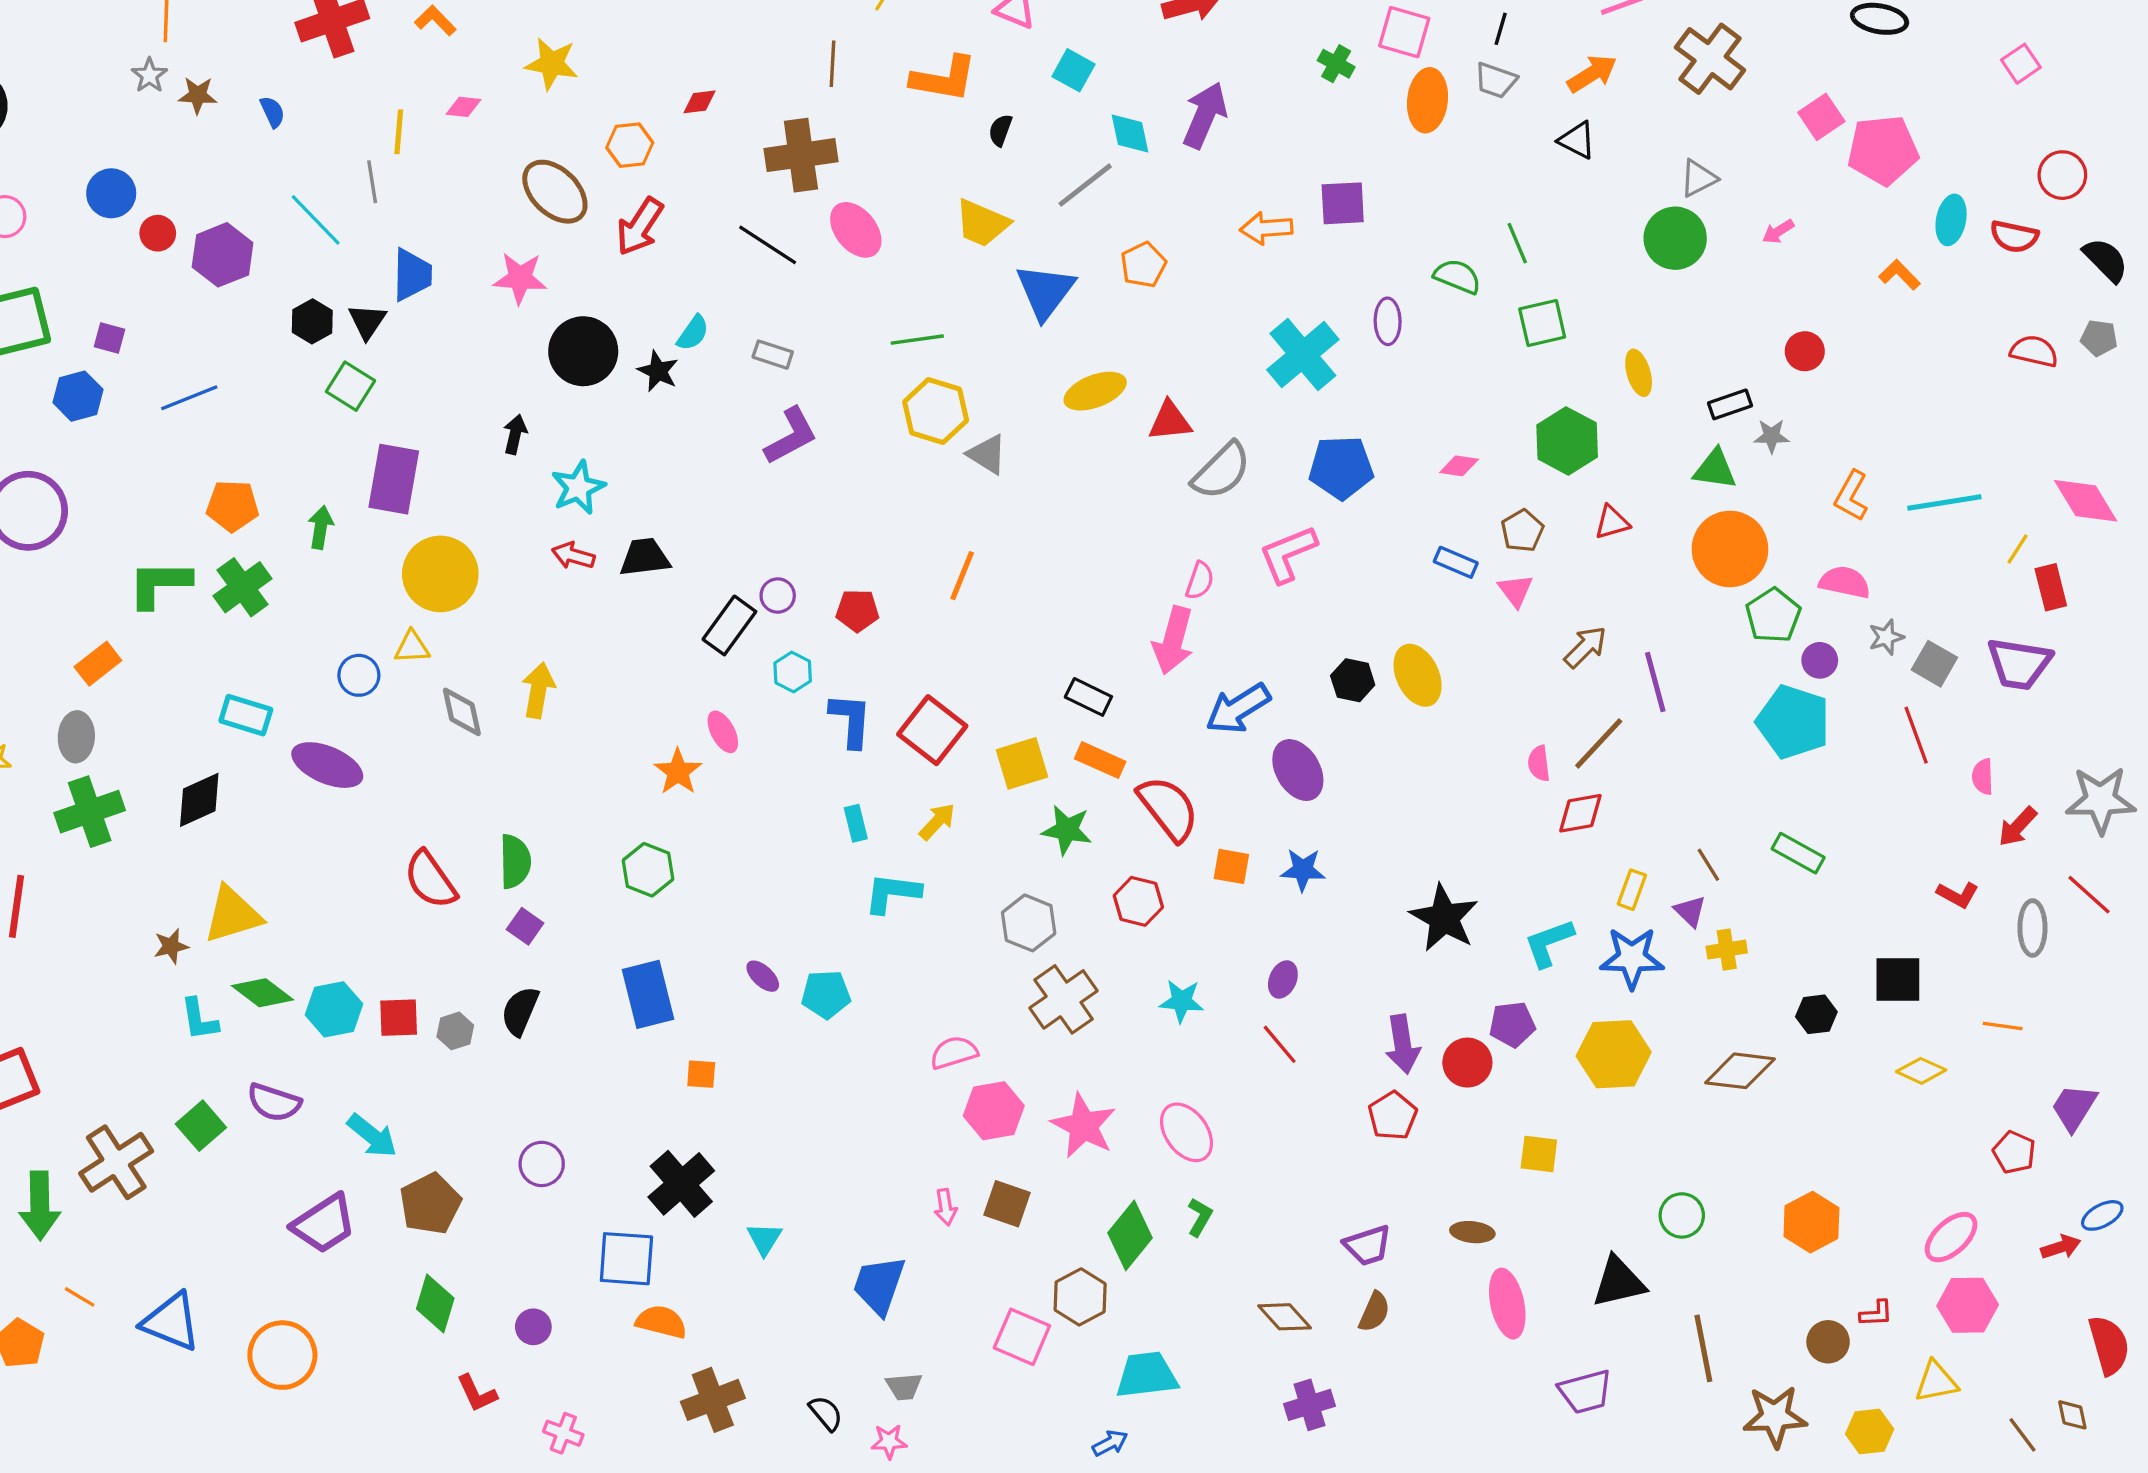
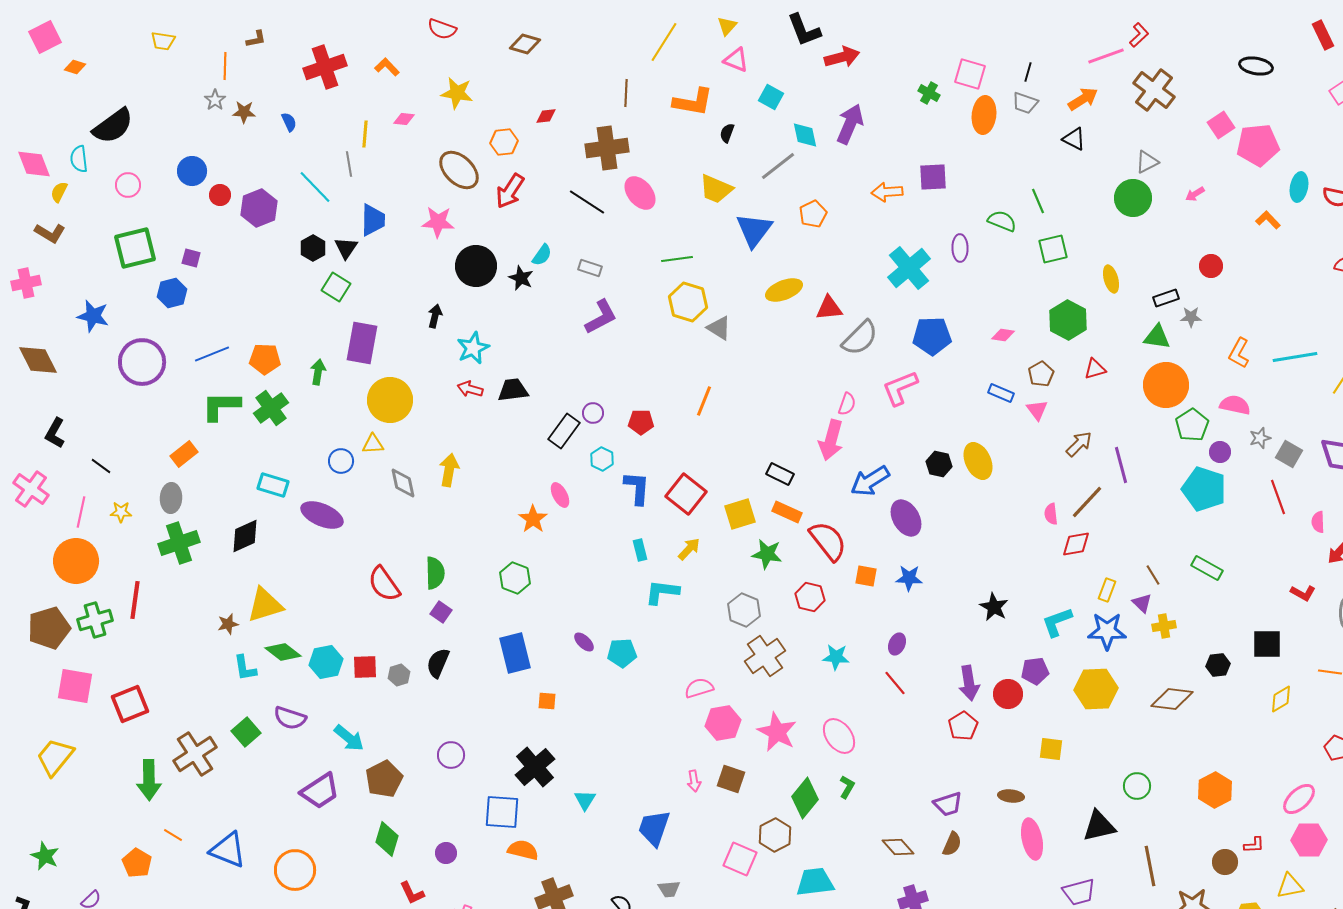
blue line: (189, 398) -> (212, 354), moved
black star: (1444, 918) -> (994, 607), size x0.7
yellow diamond: (1921, 1071) -> (1281, 699), turned -56

